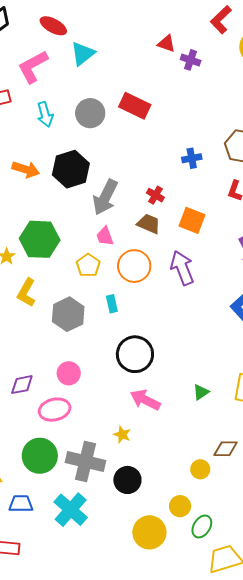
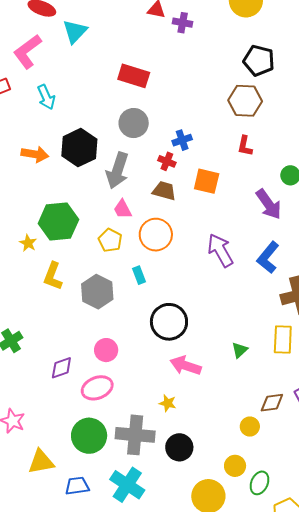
gray circle: (90, 113) -> (134, 123), moved
blue cross: (192, 158) -> (182, 140), moved
purple arrow: (182, 268) -> (220, 250), moved

